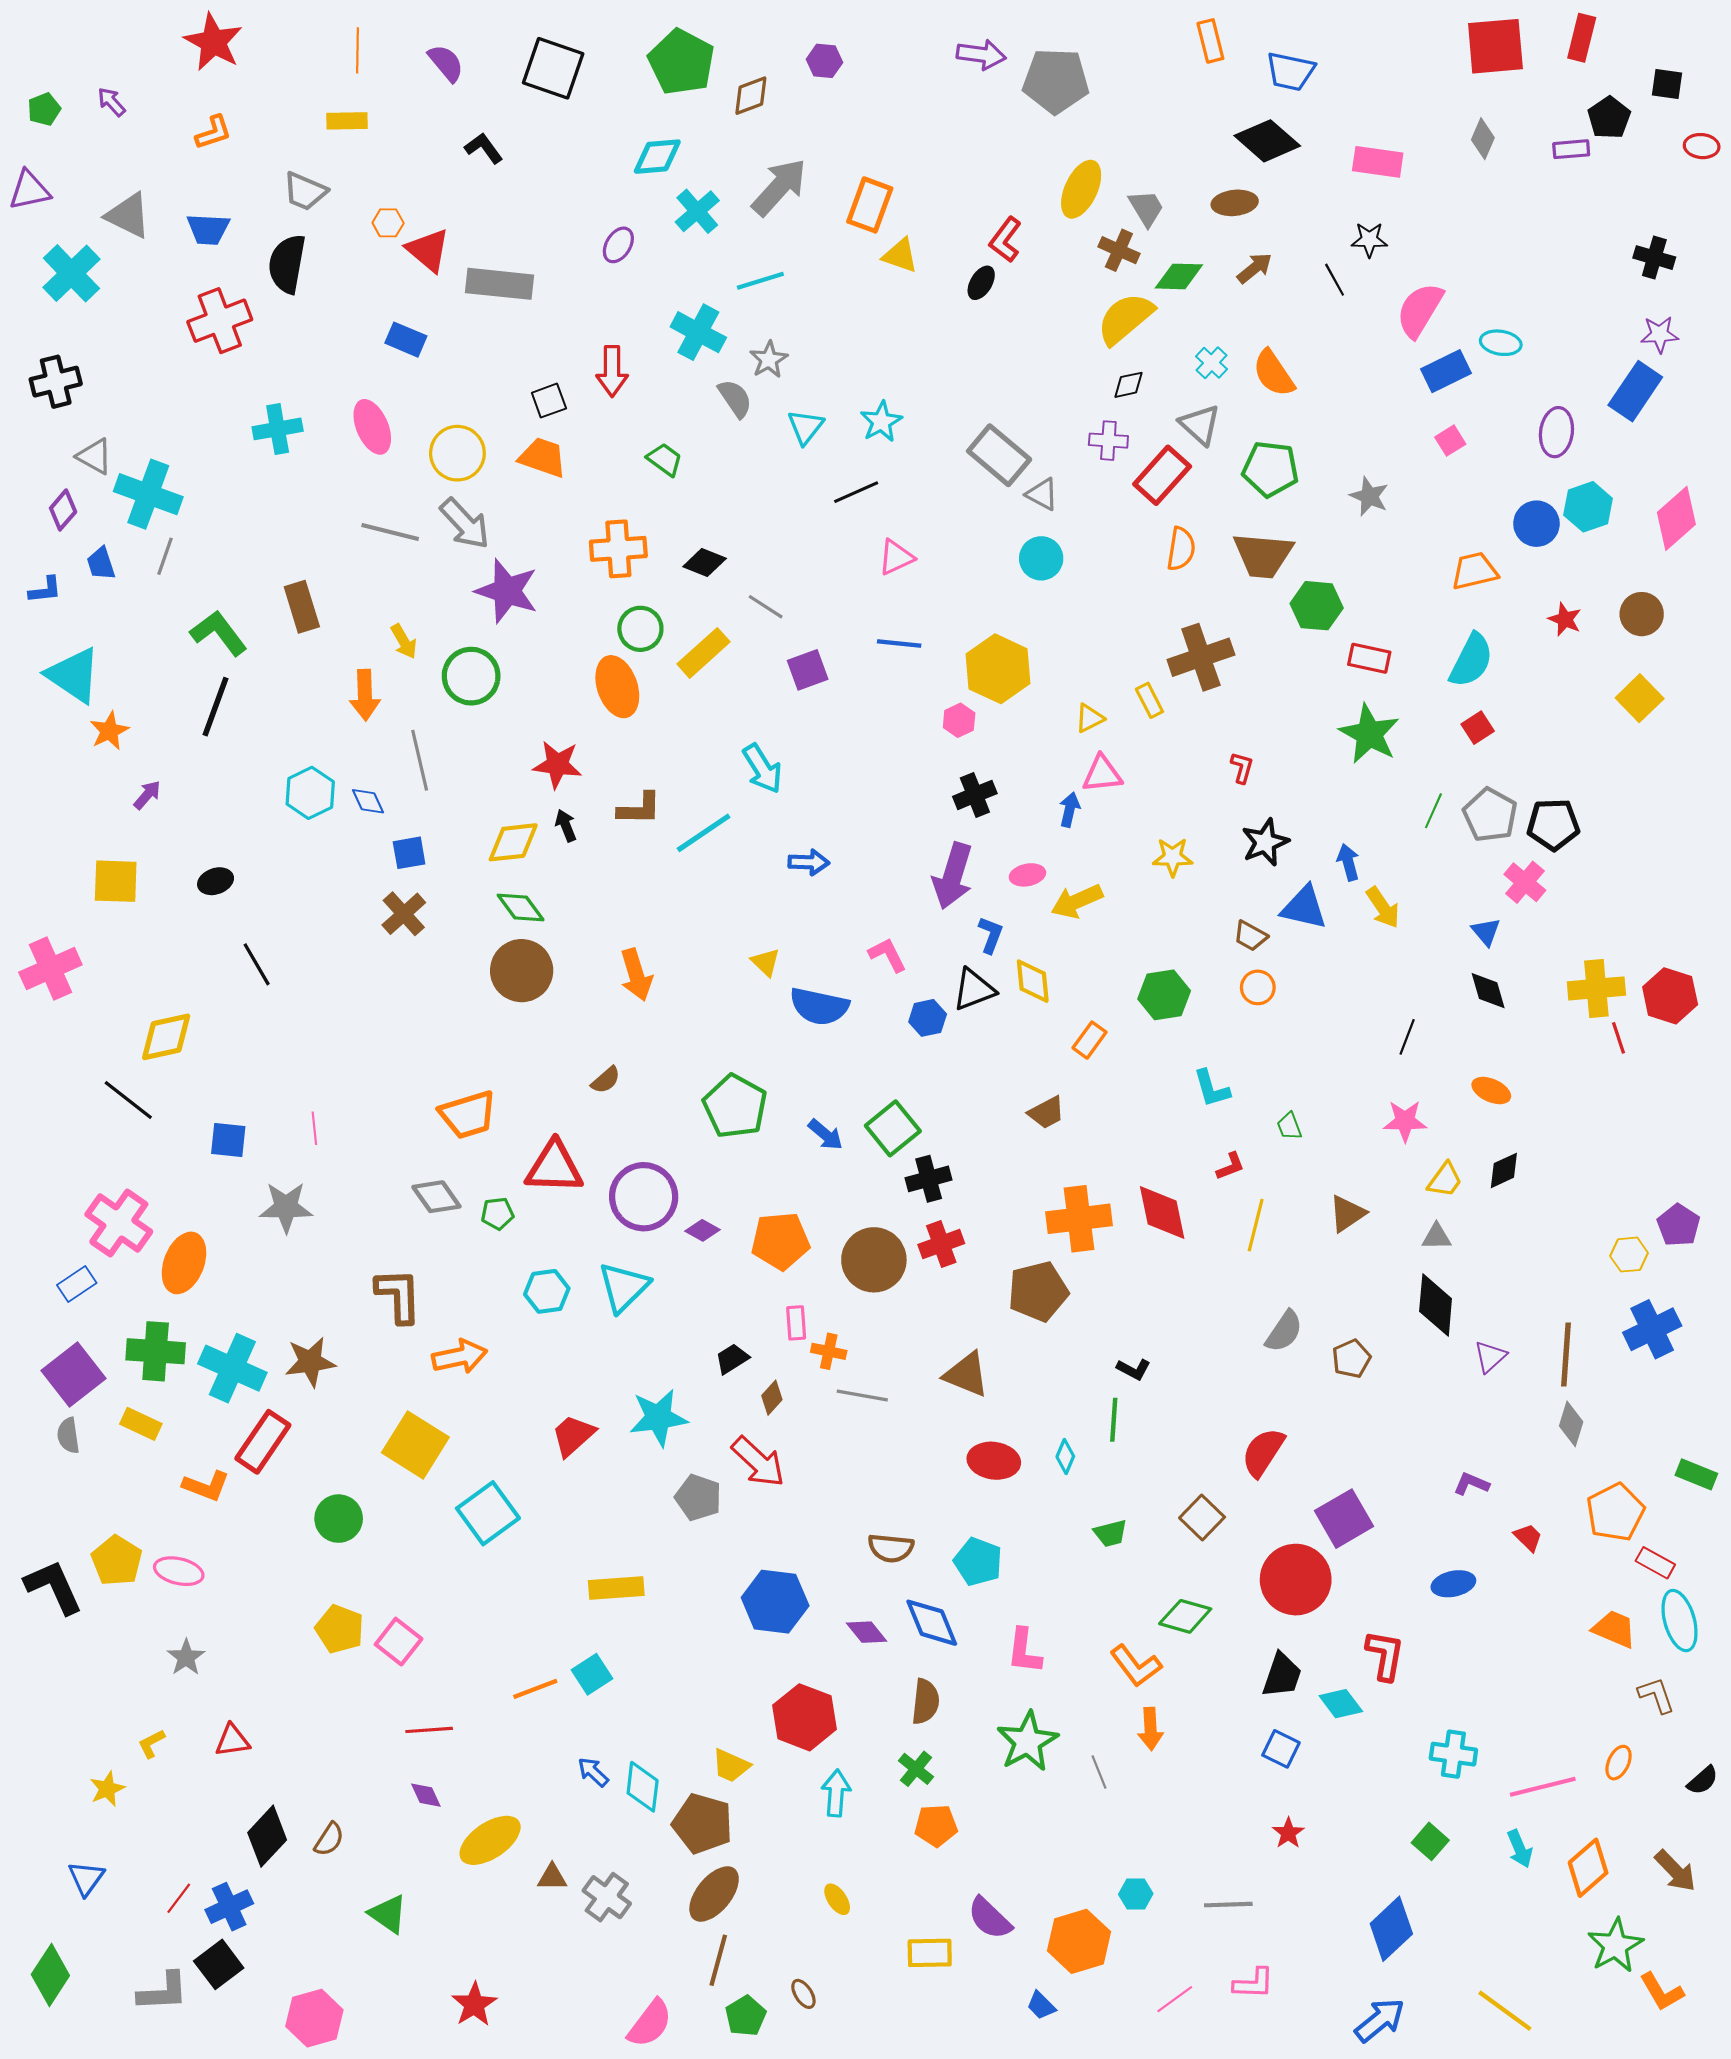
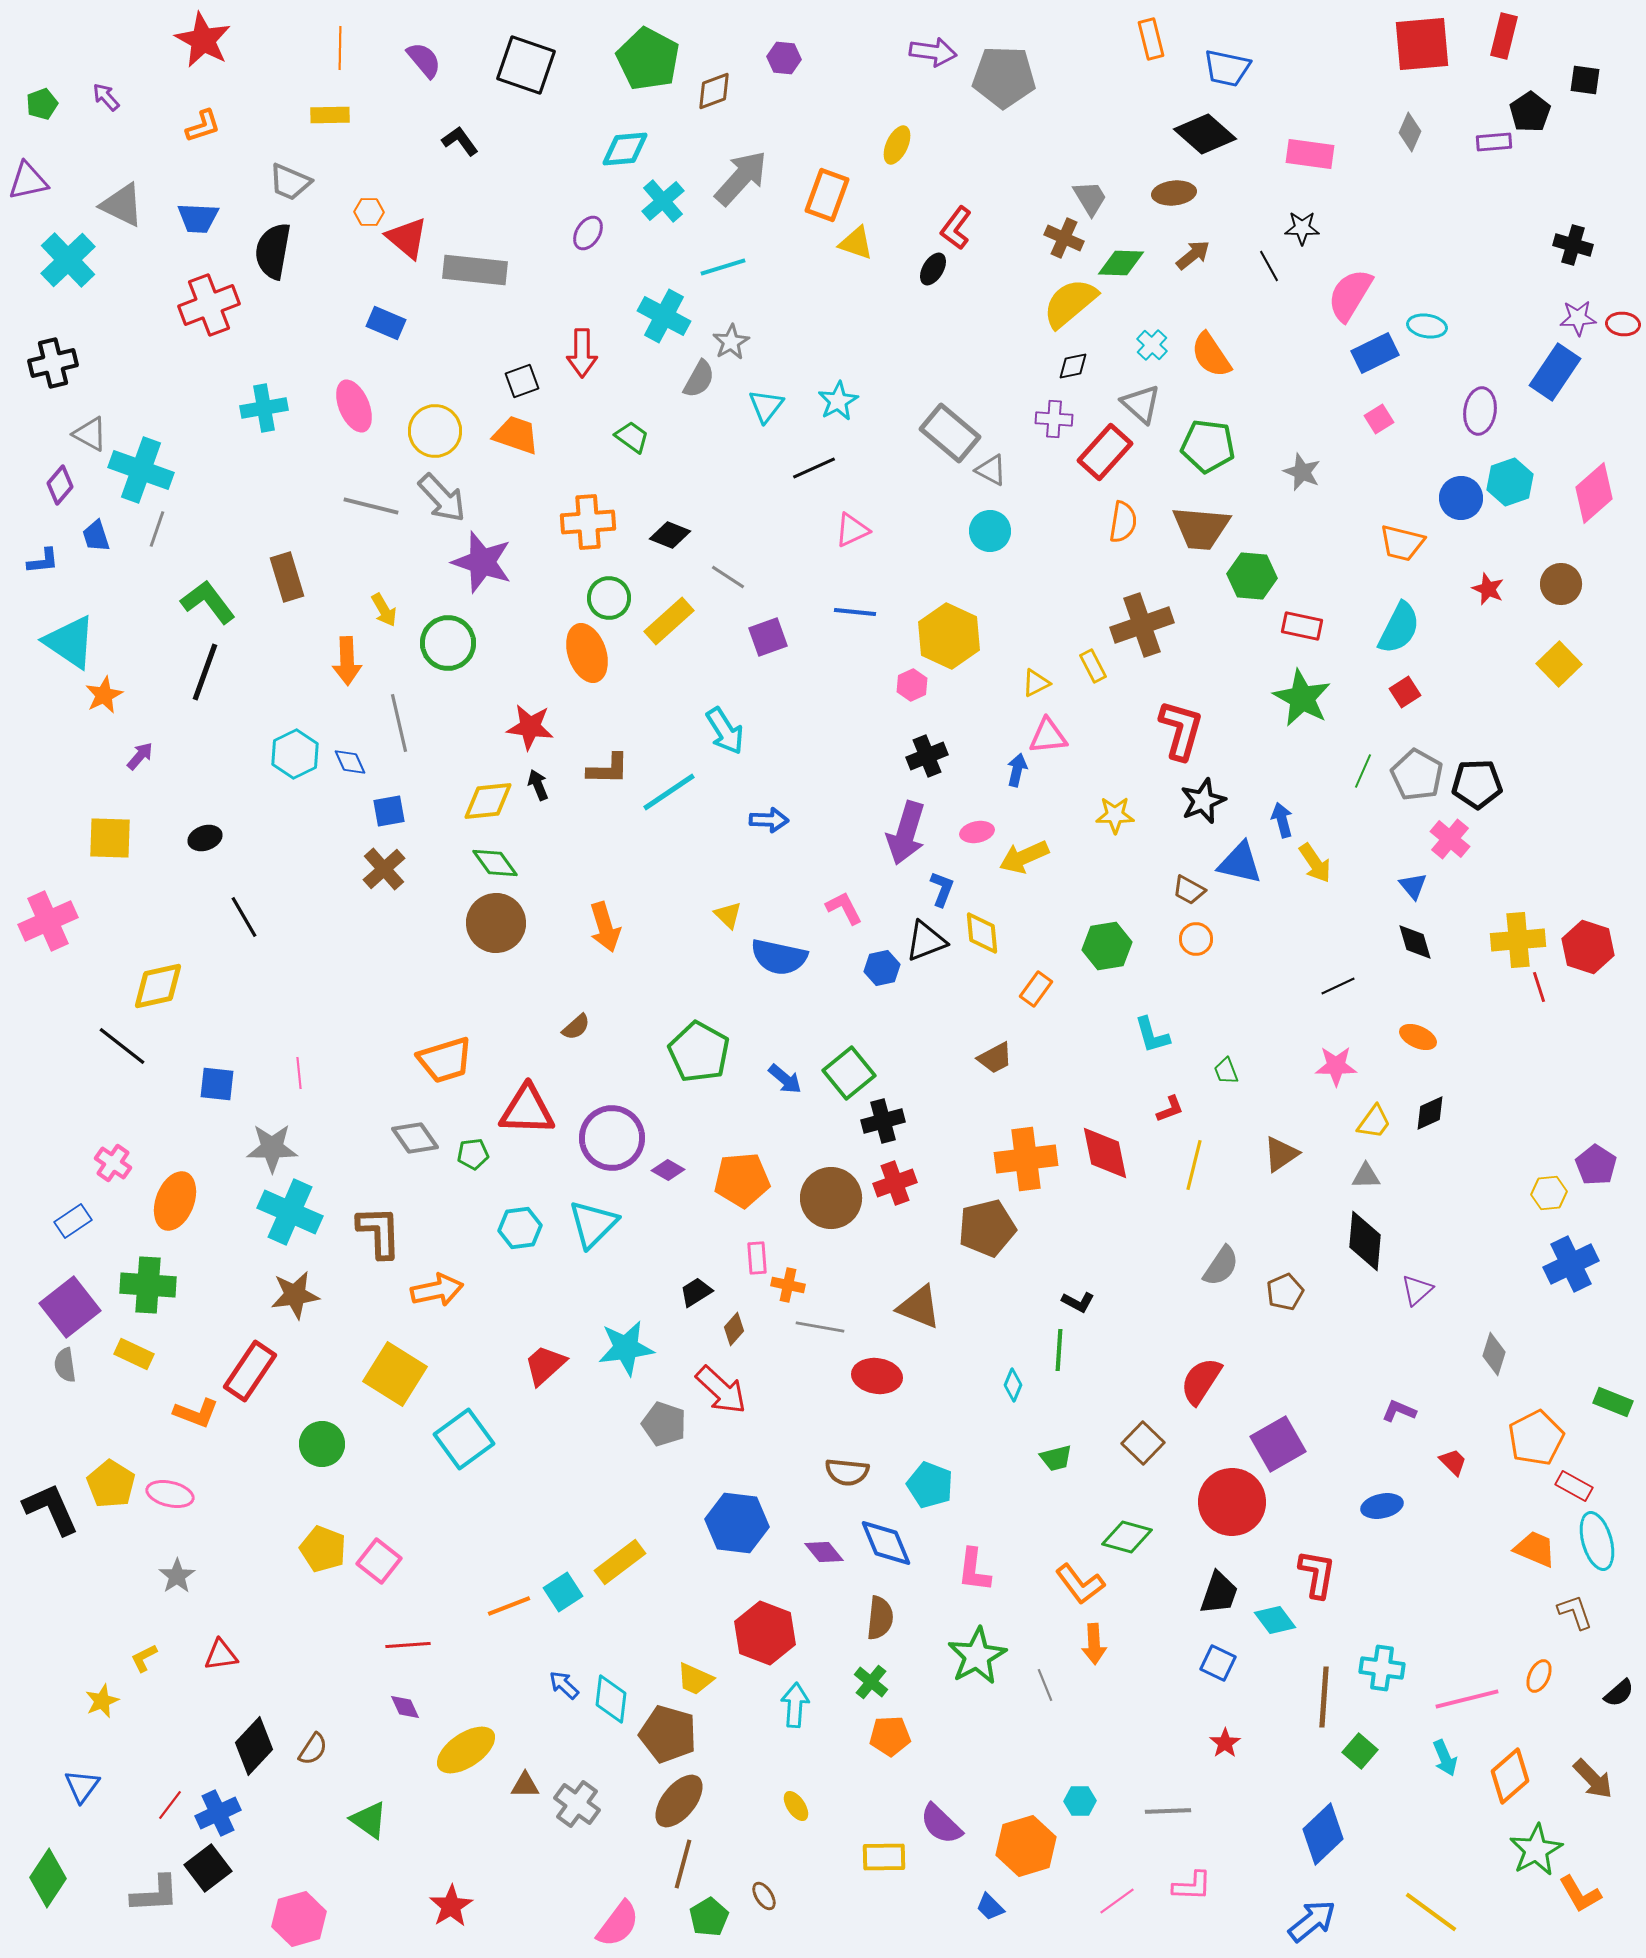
red ellipse: (1702, 146) -> (1623, 324), moved
yellow ellipse: (1081, 189) -> (897, 145), moved, size x0.7
gray semicircle: (735, 398) -> (699, 379), turned 63
orange trapezoid: (1474, 571) -> (1402, 543), turned -153
red L-shape: (1242, 768) -> (1181, 730), size x2.0
black line: (1407, 1037) -> (1338, 986), turned 44
pink cross: (119, 1223) -> (113, 1163), size x0.6
brown line: (1566, 1354) -> (1324, 1697), moved
cyan cross: (232, 1368) -> (290, 1212), moved
red ellipse: (994, 1461) -> (877, 1376), moved
yellow rectangle: (616, 1588) -> (620, 1562), moved, turned -33

